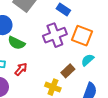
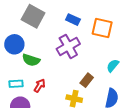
orange square: (82, 36) -> (102, 28), moved
cyan semicircle: (88, 60) -> (113, 66), moved

